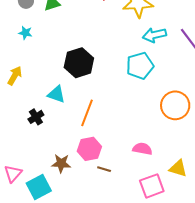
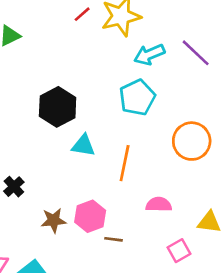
cyan triangle: (56, 94) -> (83, 146), moved
orange line: (87, 113) -> (125, 163), moved
brown star: (61, 163) -> (54, 220), moved
pink square: (152, 186) -> (179, 251), size x0.7

